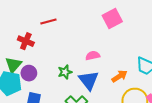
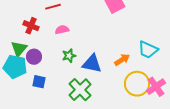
pink semicircle: (93, 56) -> (62, 30), moved
blue triangle: (89, 80) -> (92, 64), turned -40

